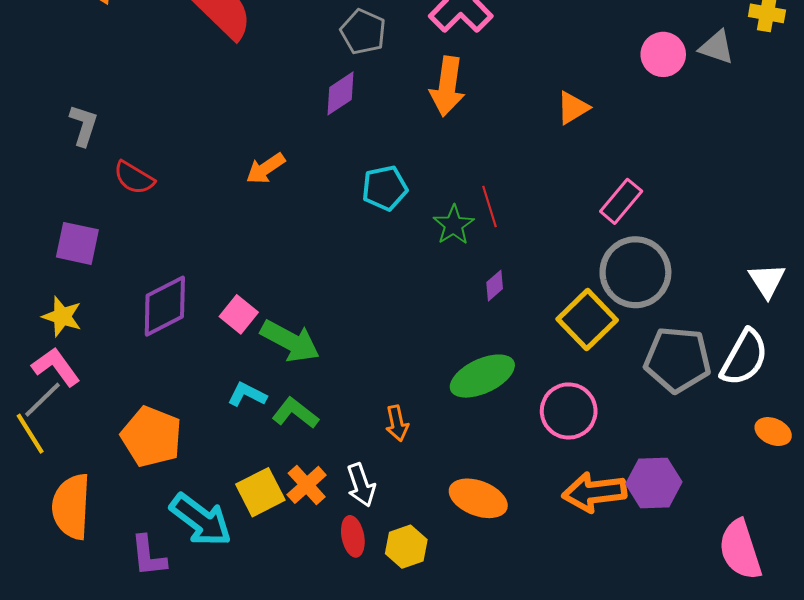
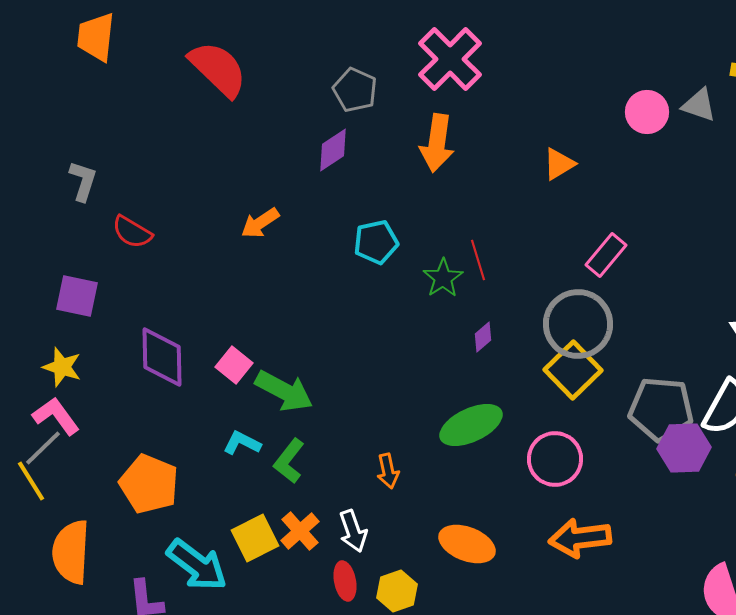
gray circle: (635, 272) -> (578, 324), moved
purple diamond: (165, 306) -> (162, 357), turned -64
green L-shape: (295, 413) -> (289, 461), turned -90
purple hexagon: (654, 483) -> (684, 448), moved

